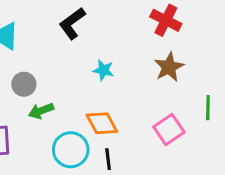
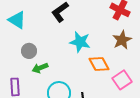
cyan star: (103, 70) -> (80, 42), size x1.5
orange diamond: (102, 123) -> (99, 64), moved

